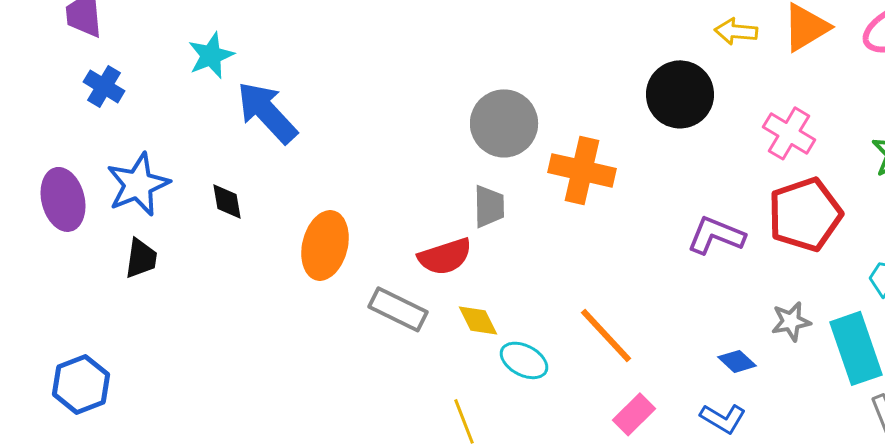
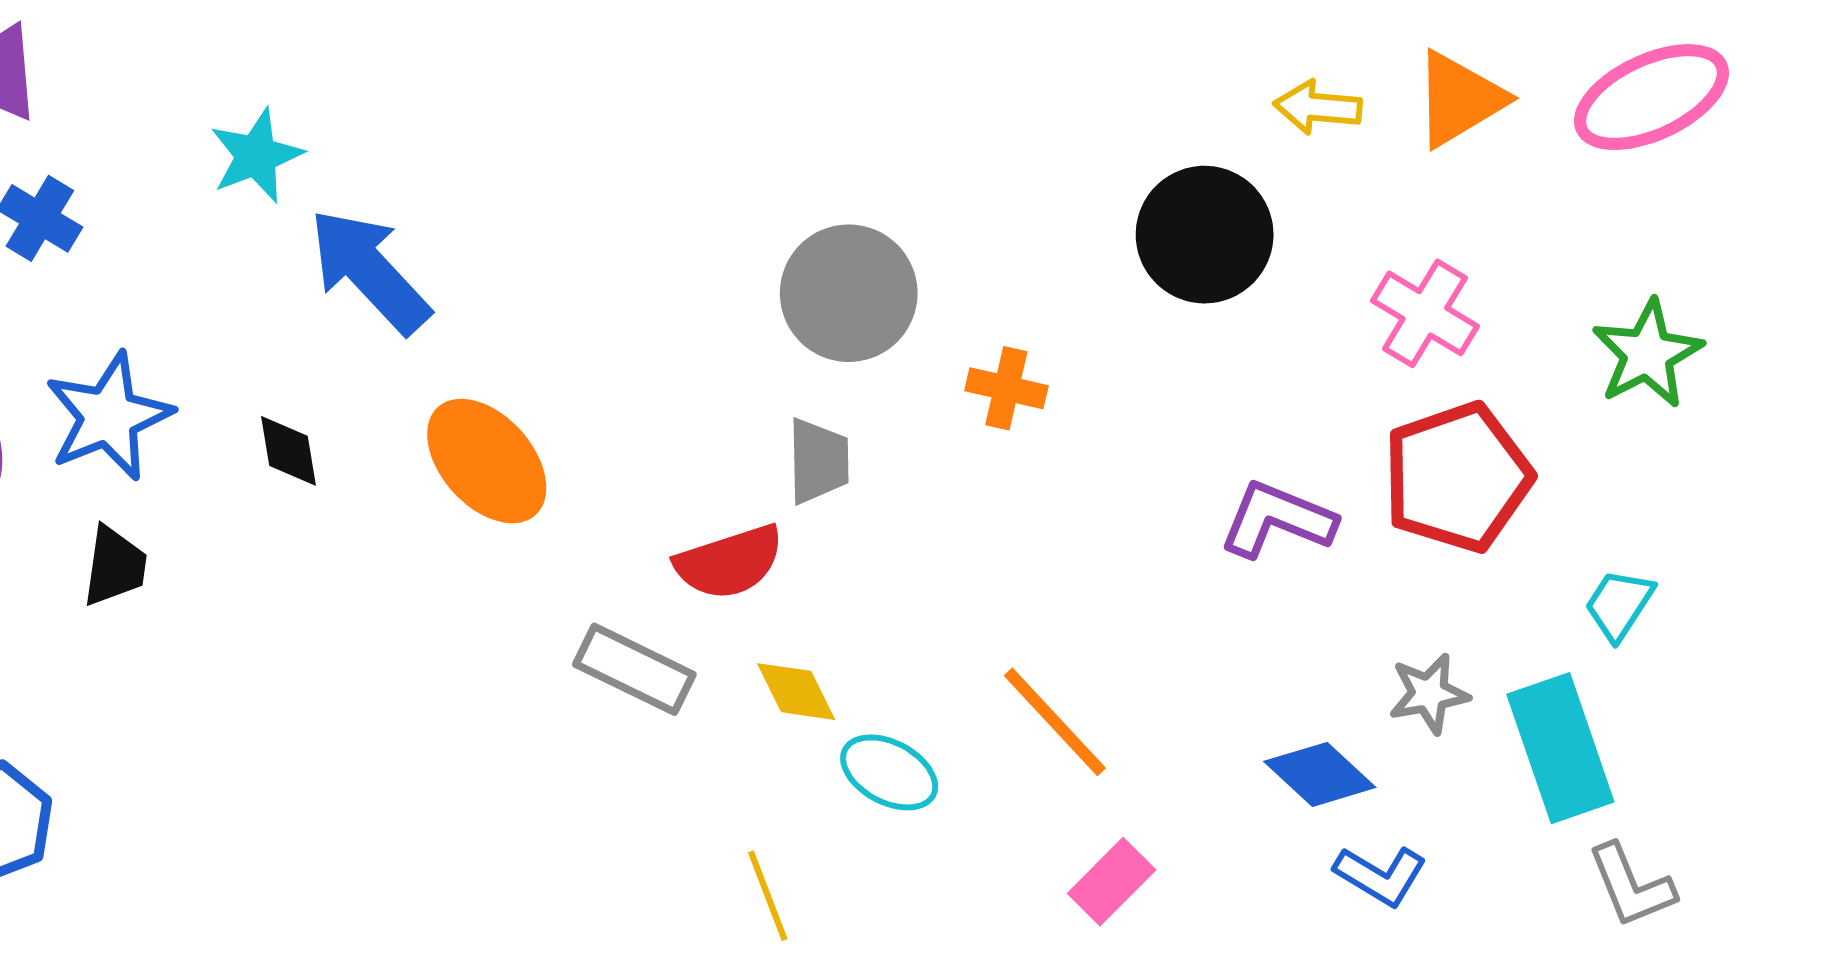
orange cross: (582, 170) -> (1006, 388), size x0.6
orange ellipse: (325, 245) -> (487, 461), moved, turned -56
blue diamond: (737, 361) -> (1320, 774), size x1.4
blue L-shape: (723, 418) -> (1380, 876), moved

